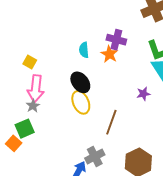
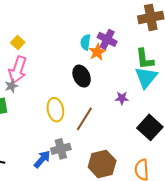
cyan semicircle: (84, 50) -> (85, 42), moved
black ellipse: (80, 82) -> (82, 76), moved
yellow ellipse: (81, 102) -> (55, 110), moved

